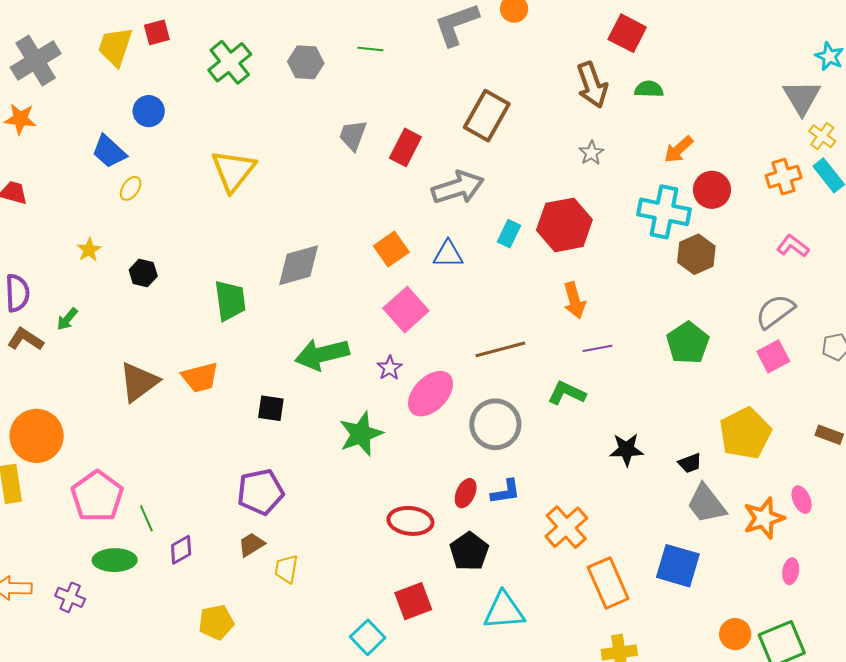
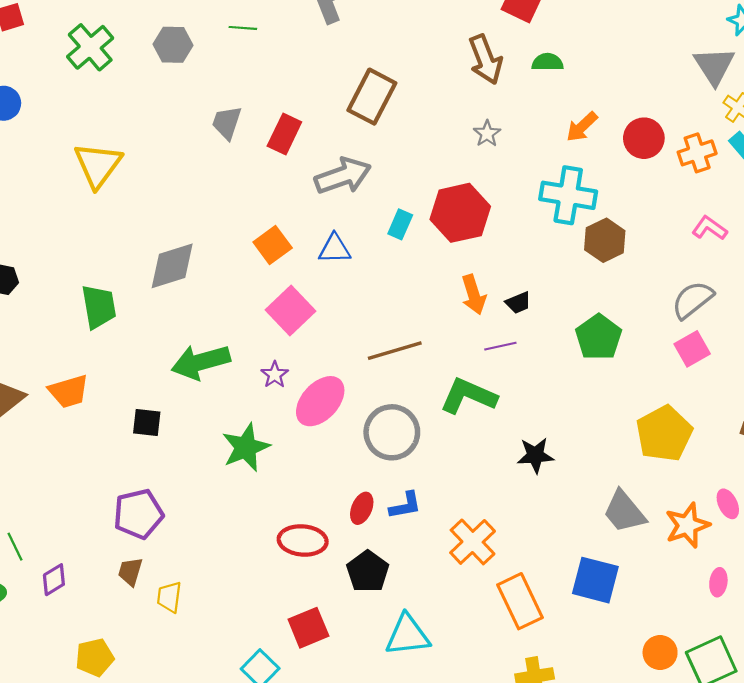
red circle: (712, 190) -> (644, 138), moved
green L-shape: (567, 393) -> (468, 396), size x1.4
black trapezoid: (690, 463) -> (518, 303), moved
brown trapezoid: (251, 545) -> (130, 572), turned -40

